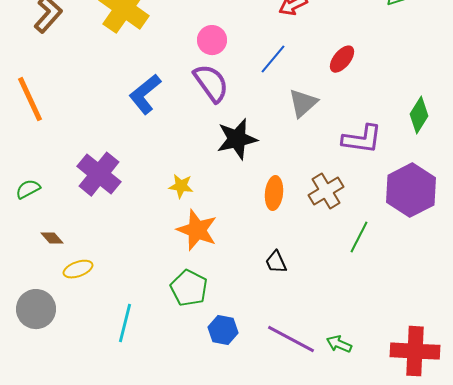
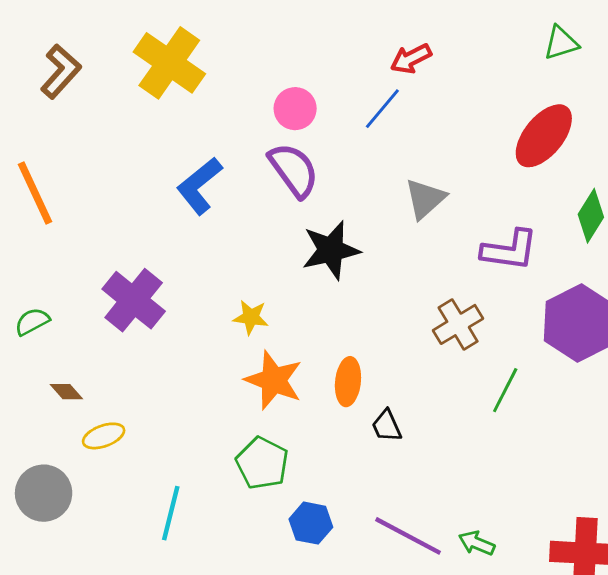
blue line: (273, 59) -> (382, 109), moved
red ellipse: (342, 59) -> (544, 136), moved, size x1.6
orange ellipse: (274, 193) -> (348, 382), moved

